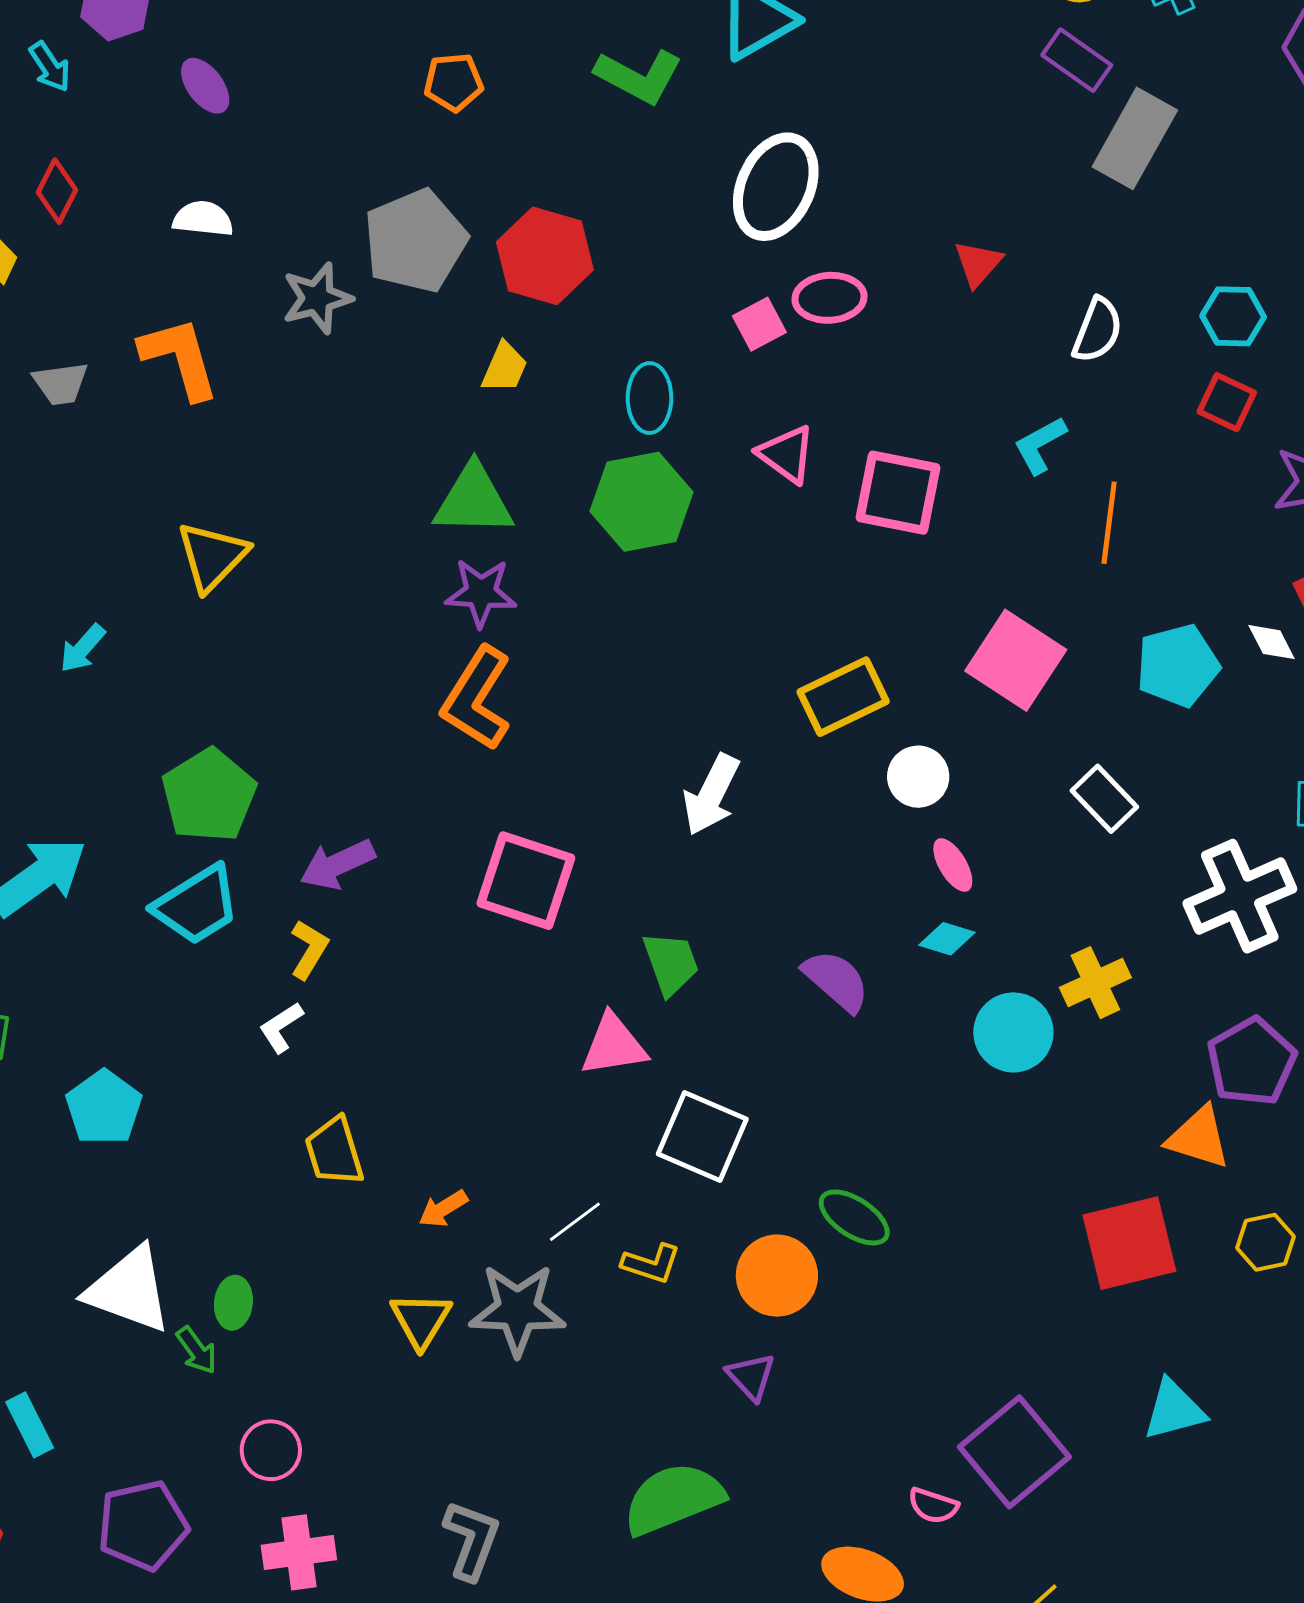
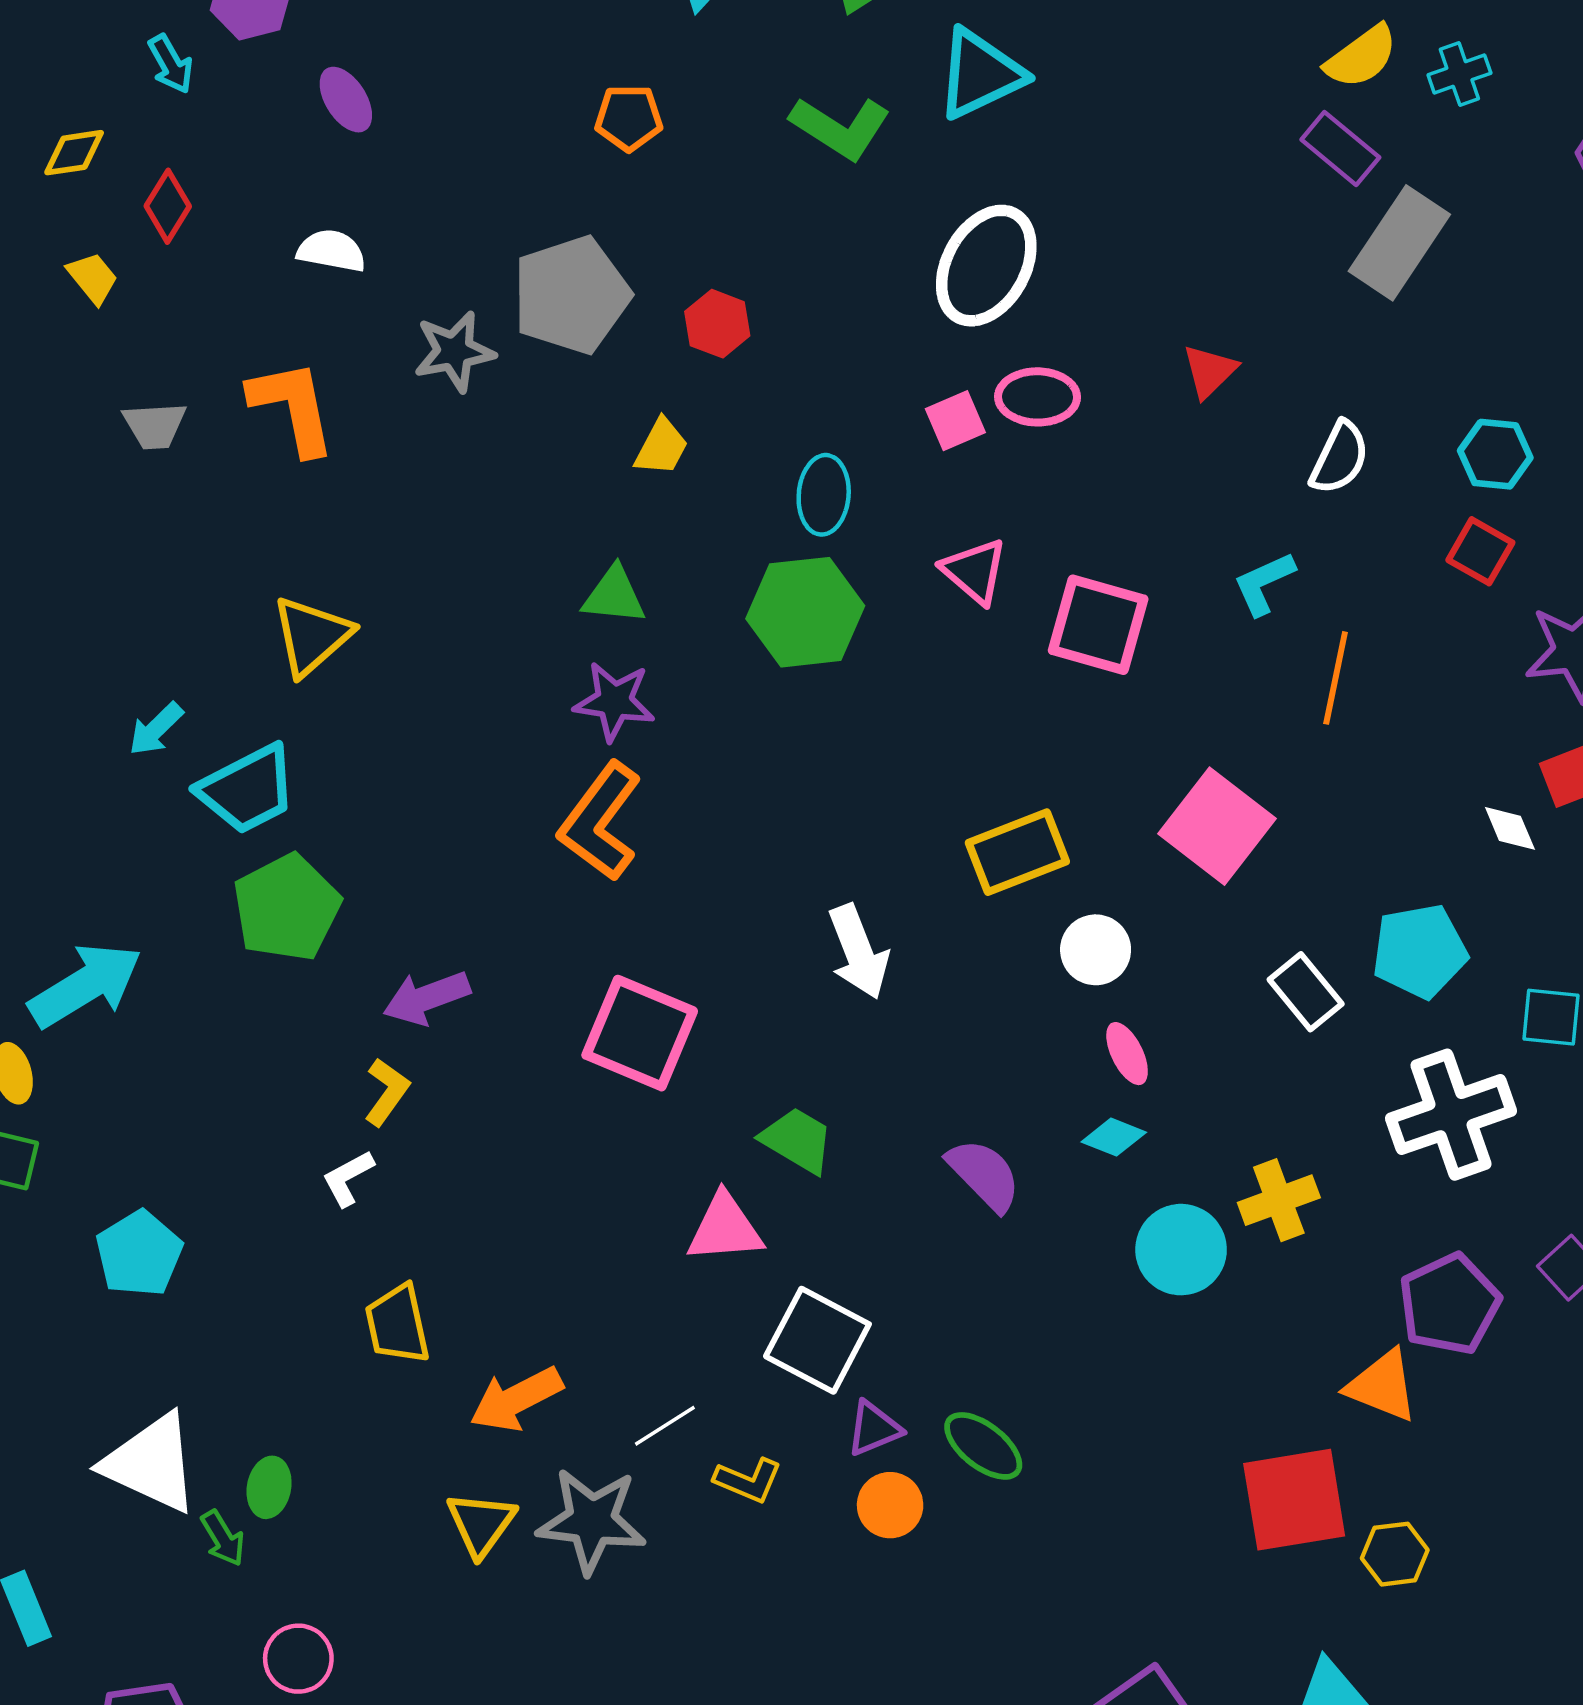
red hexagon: (545, 256) -> (717, 324), size x0.6
green triangle: (473, 500) -> (614, 596), size x0.7
cyan pentagon: (1178, 665) -> (1420, 951), moved
white arrow: (711, 795) -> (858, 952), turned -52
cyan trapezoid: (197, 905) -> (248, 789), moved
green trapezoid: (671, 963) -> (797, 1140), turned -44
orange arrow: (443, 1209) -> (516, 1399), size x1.6
yellow hexagon: (1266, 1242) -> (1395, 1554), moved
orange circle: (777, 1276) -> (890, 1505), size x0.7
purple triangle: (751, 1377) -> (874, 1428), moved, turned 46

